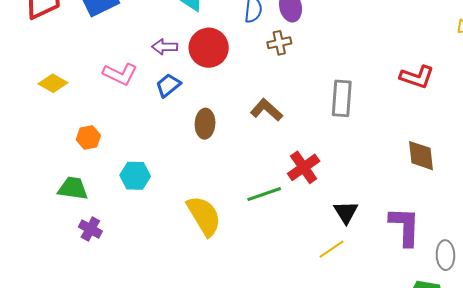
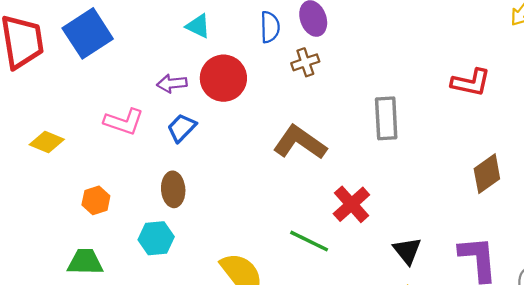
brown L-shape: (266, 110) -> (300, 143), size x1.4
brown ellipse: (205, 124) -> (173, 189), moved
brown diamond: (421, 156) -> (487, 174), turned 68
green line: (264, 194) -> (309, 241), turned 52

